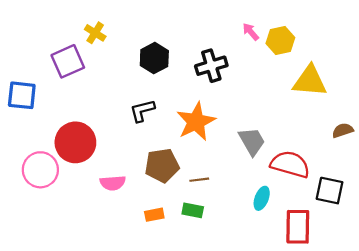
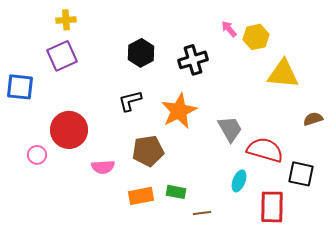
yellow cross: (95, 33) -> (66, 20), moved, turned -36
pink circle: (40, 170) -> (37, 155), size x0.6
brown line: (199, 180) -> (202, 213), moved
orange rectangle: (154, 215) -> (141, 196), size x1.4

